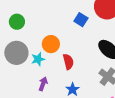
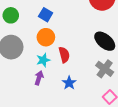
blue square: (81, 20) -> (46, 15), moved
cyan star: (38, 59) -> (43, 60), moved

